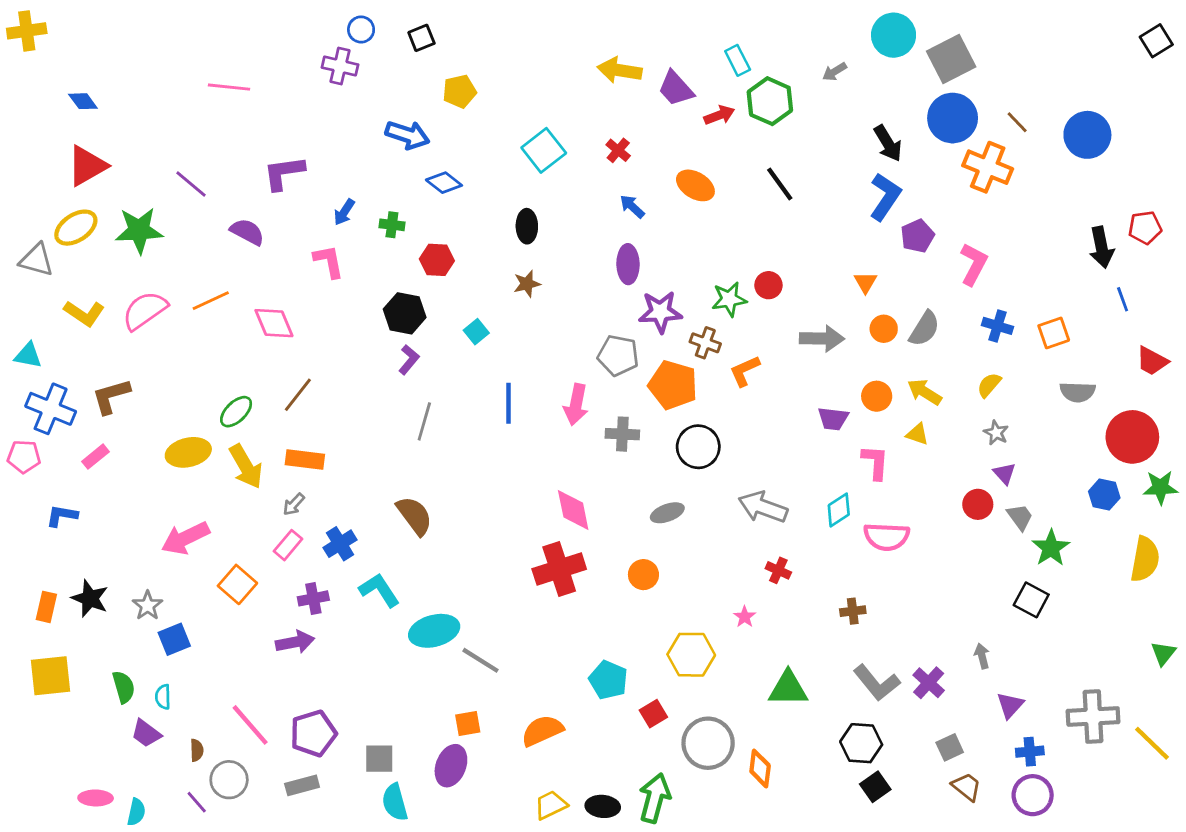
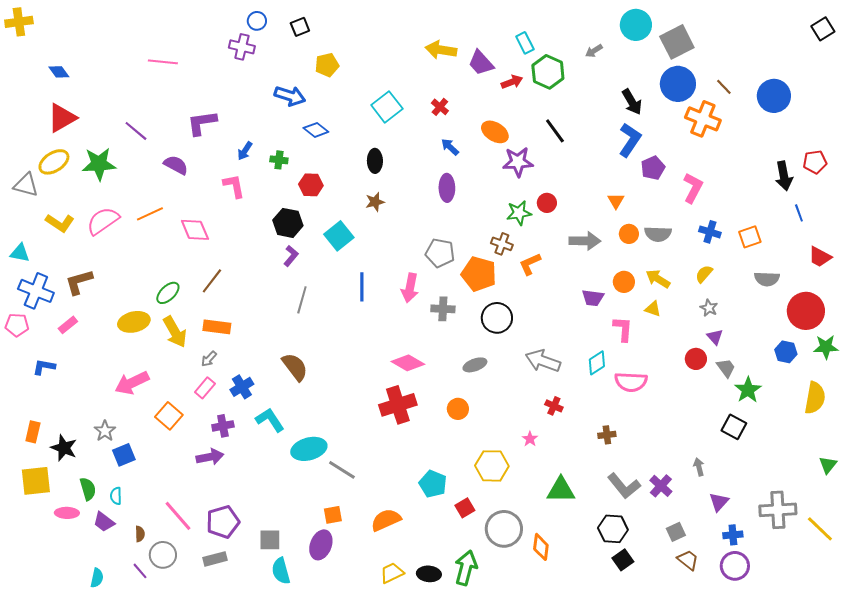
purple star: (660, 312) -> (518, 162), moved
gray semicircle: (924, 329) -> (658, 234), turned 60
cyan square: (476, 332) -> (339, 236), size x1.6
pink diamond: (573, 510) -> (408, 363), turned -48
black star: (90, 598) -> (64, 448), moved
pink ellipse: (96, 798) -> (67, 513), moved

